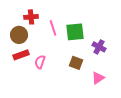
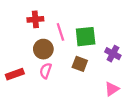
brown circle: (19, 35) -> (43, 49), moved
red rectangle: (21, 55) -> (15, 74), moved
brown square: (76, 63) -> (80, 64), moved

